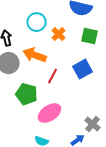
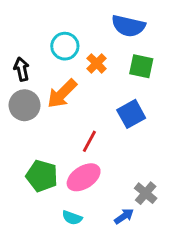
orange arrow: (35, 55) -> (62, 94), turned -65
red line: (53, 76) -> (89, 141), moved
green pentagon: (27, 94) -> (42, 176), moved

